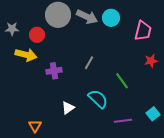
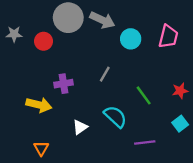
cyan circle: (111, 18) -> (131, 39), moved
yellow arrow: (26, 55) -> (39, 105), moved
red star: (151, 61) -> (180, 91), moved
cyan square: (153, 114) -> (180, 124), moved

